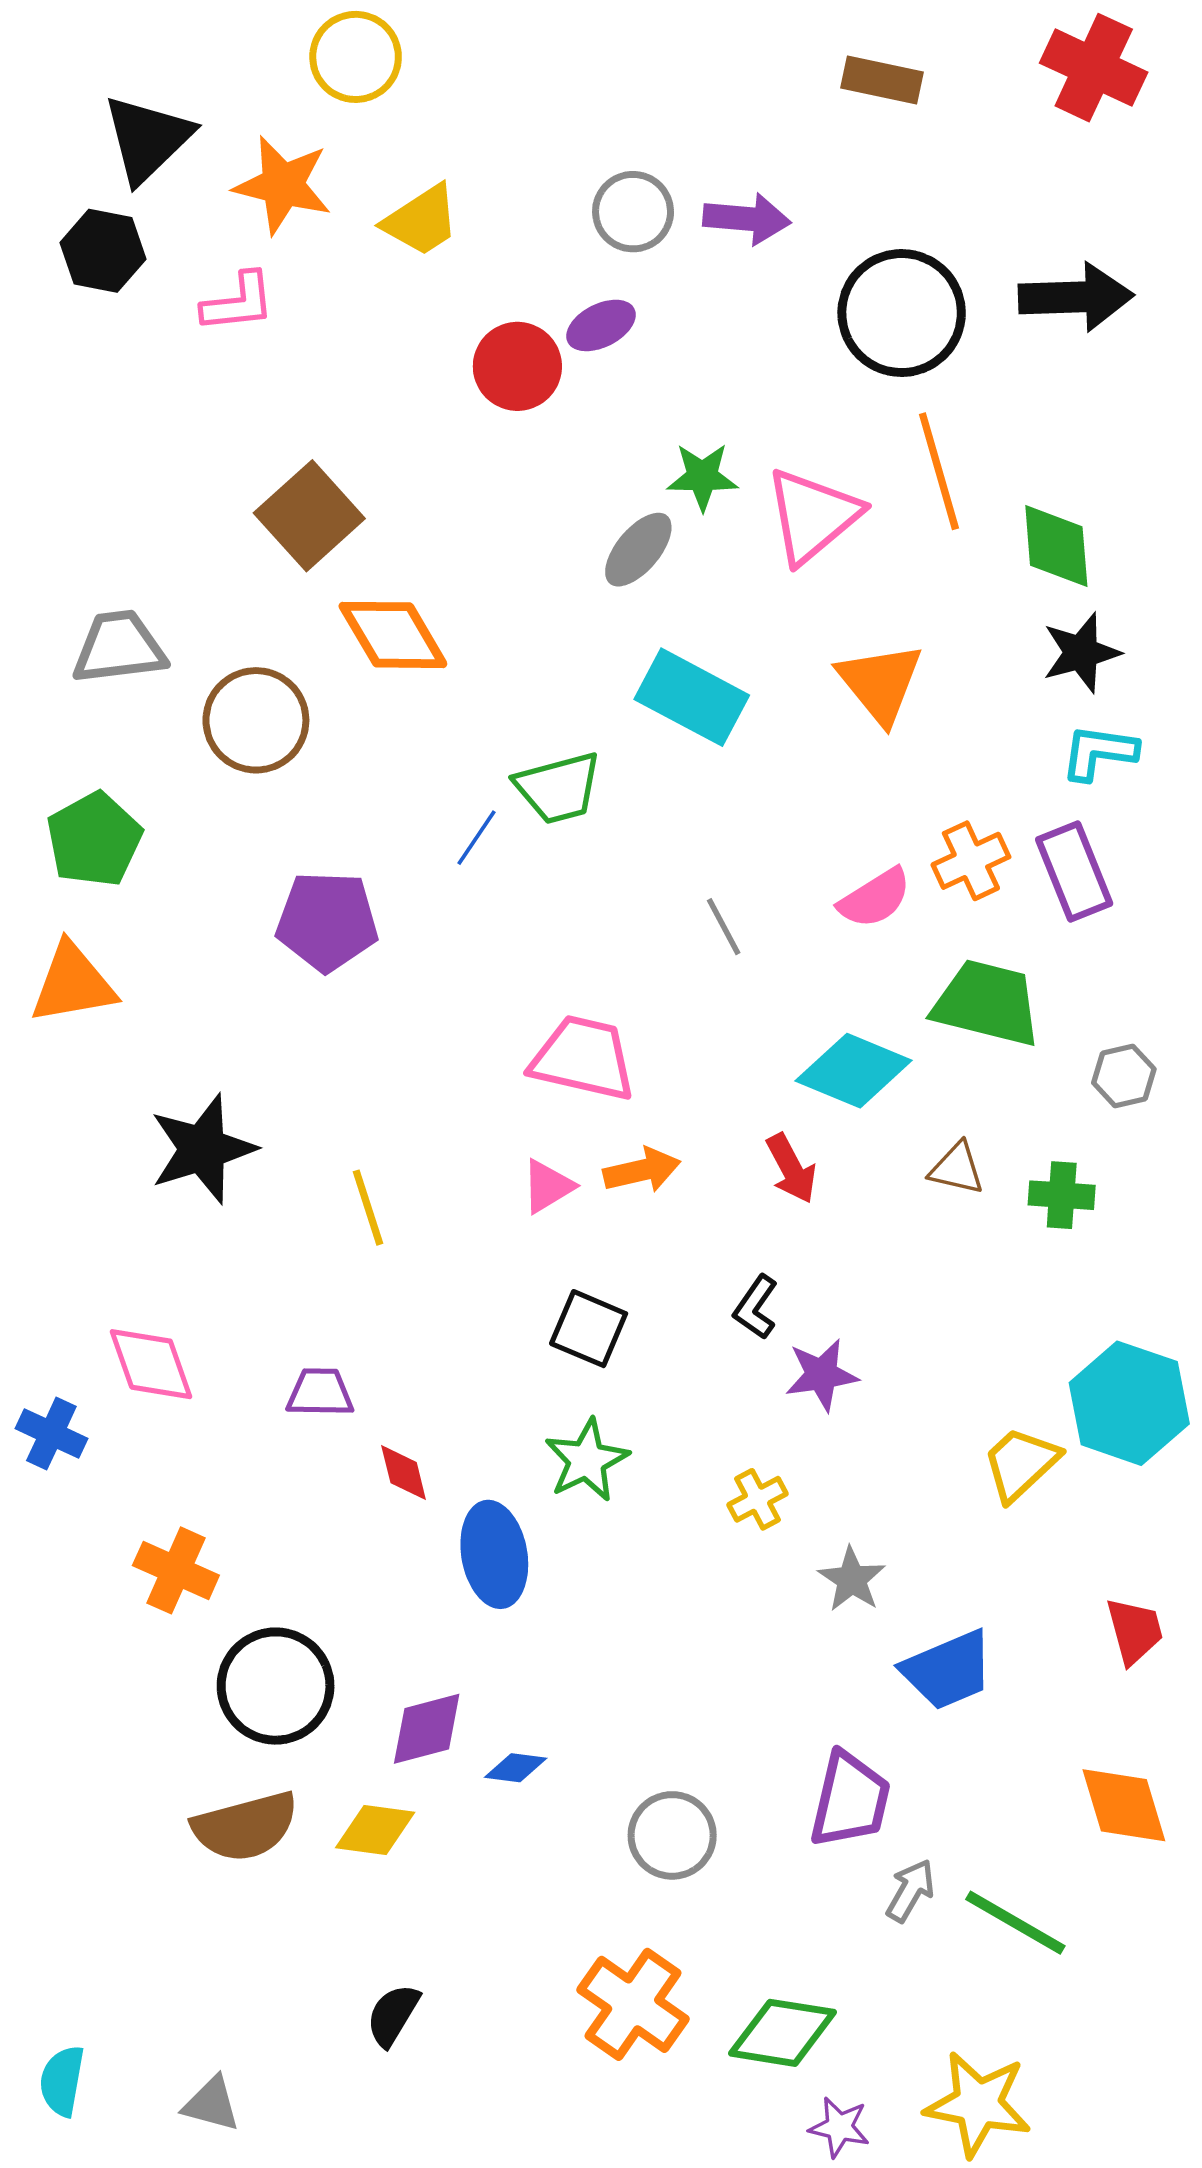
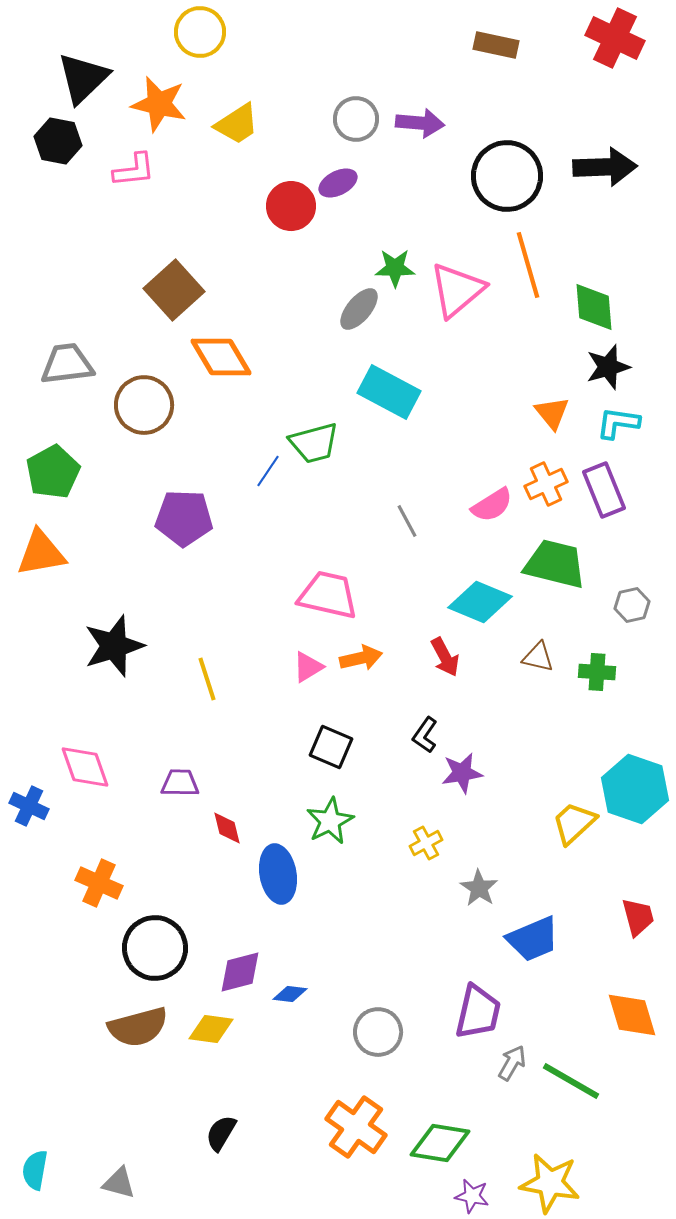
orange triangle: (880, 683) -> (552, 413), moved, size x0.7

